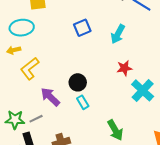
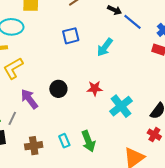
red star: (124, 68) -> (95, 88), moved
cyan rectangle: (83, 102) -> (64, 141), moved
gray line: (36, 119) -> (12, 118), turned -48

